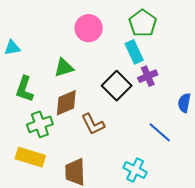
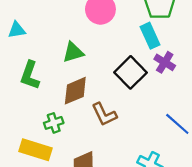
purple cross: (148, 76) -> (165, 62), turned -36
green cross: (40, 124) -> (54, 123), moved, size x0.7

